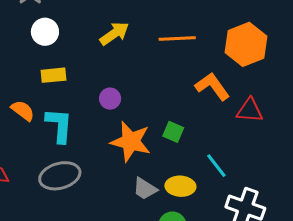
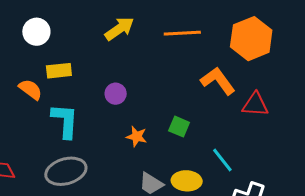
white circle: (45, 32) -> (36, 32), moved
orange semicircle: (23, 111) -> (30, 89), moved
orange star: (131, 142) -> (137, 136), size x0.5

